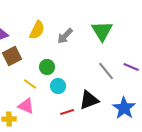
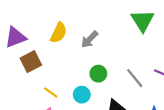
green triangle: (102, 31) -> (143, 21), moved
green circle: (47, 67) -> (98, 74), moved

